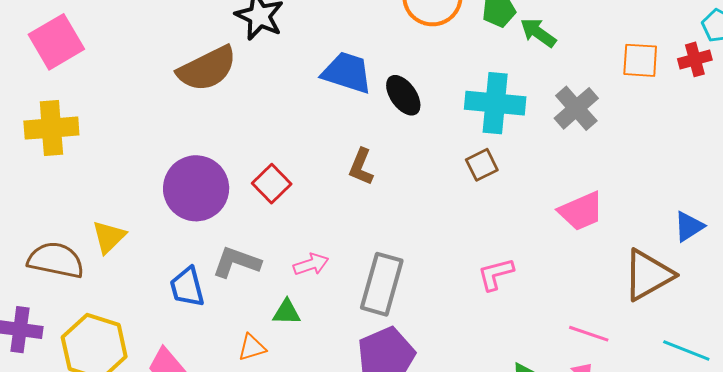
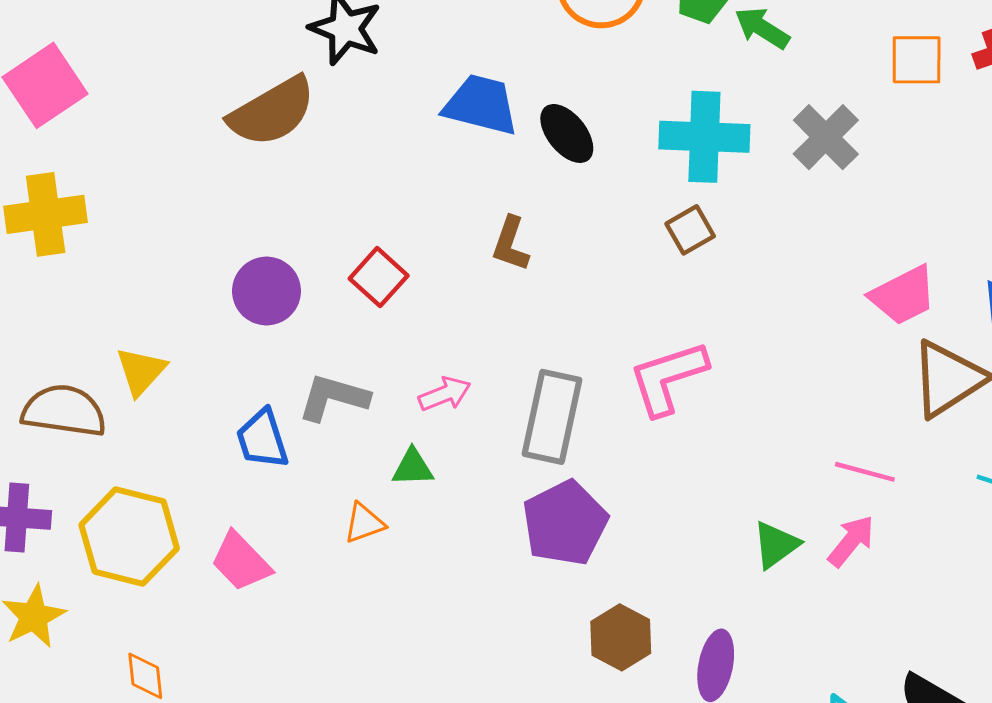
purple circle: (196, 188) -> (267, 291), size x0.7
pink trapezoid: (581, 211) -> (903, 295), moved
pink L-shape: (496, 274) -> (668, 378), moved, size x1.5

